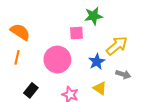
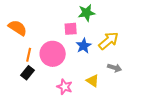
orange line: (17, 57) -> (29, 55), moved
blue star: (97, 62) -> (84, 46), moved
black rectangle: (31, 90) -> (28, 73), moved

